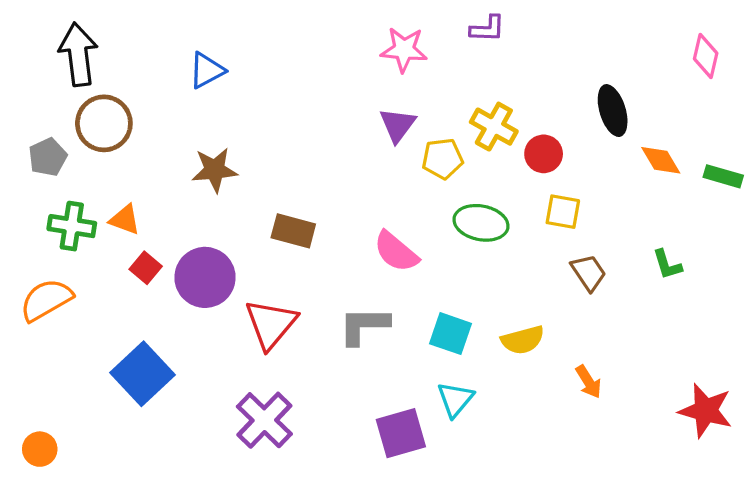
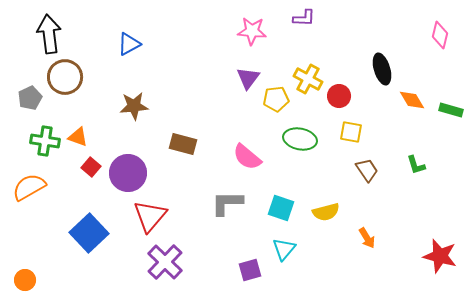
red triangle: (271, 324) -> (150, 216), moved
purple square: (401, 433) -> (250, 270), size x0.7

